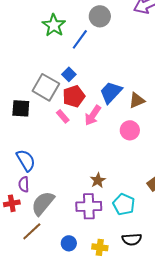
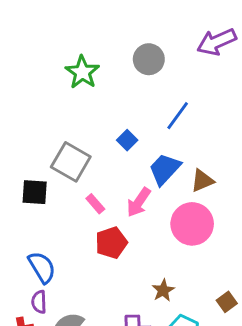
blue line: (80, 39) -> (178, 116), moved
blue square: (69, 74) -> (127, 140), moved
red pentagon: (74, 96) -> (111, 243), moved
pink circle: (130, 130) -> (192, 224), size x1.5
brown star: (98, 180) -> (163, 290), moved

